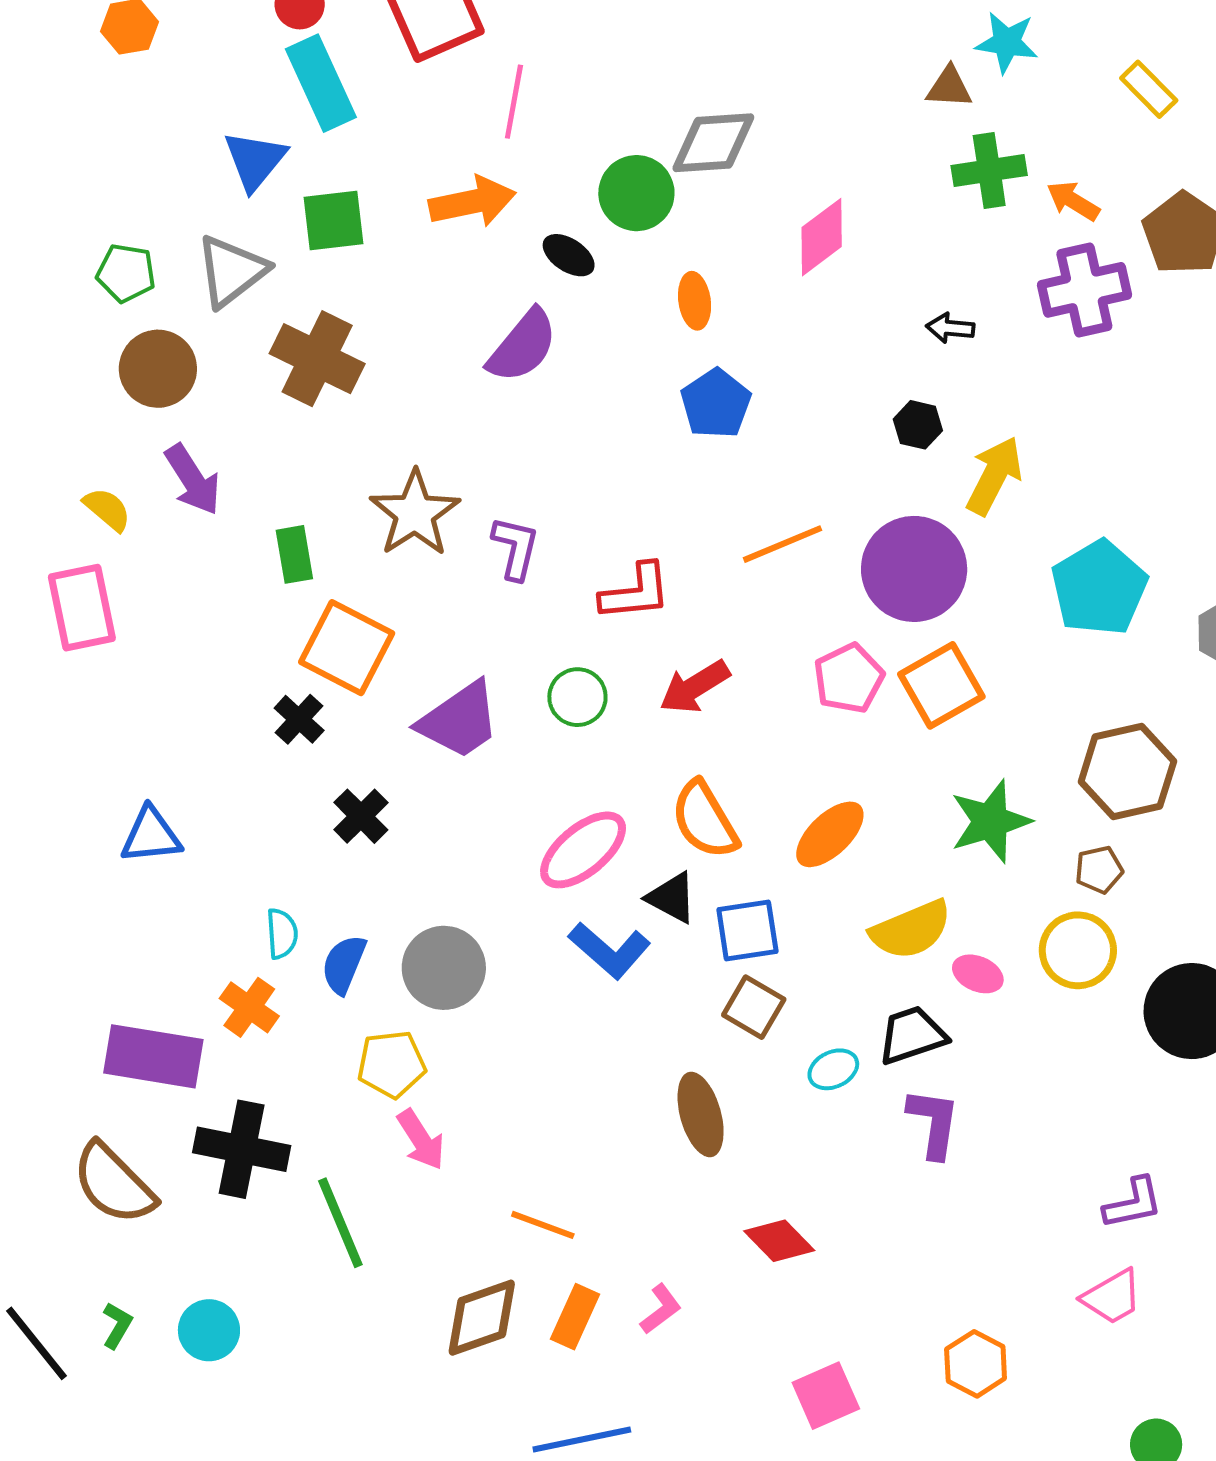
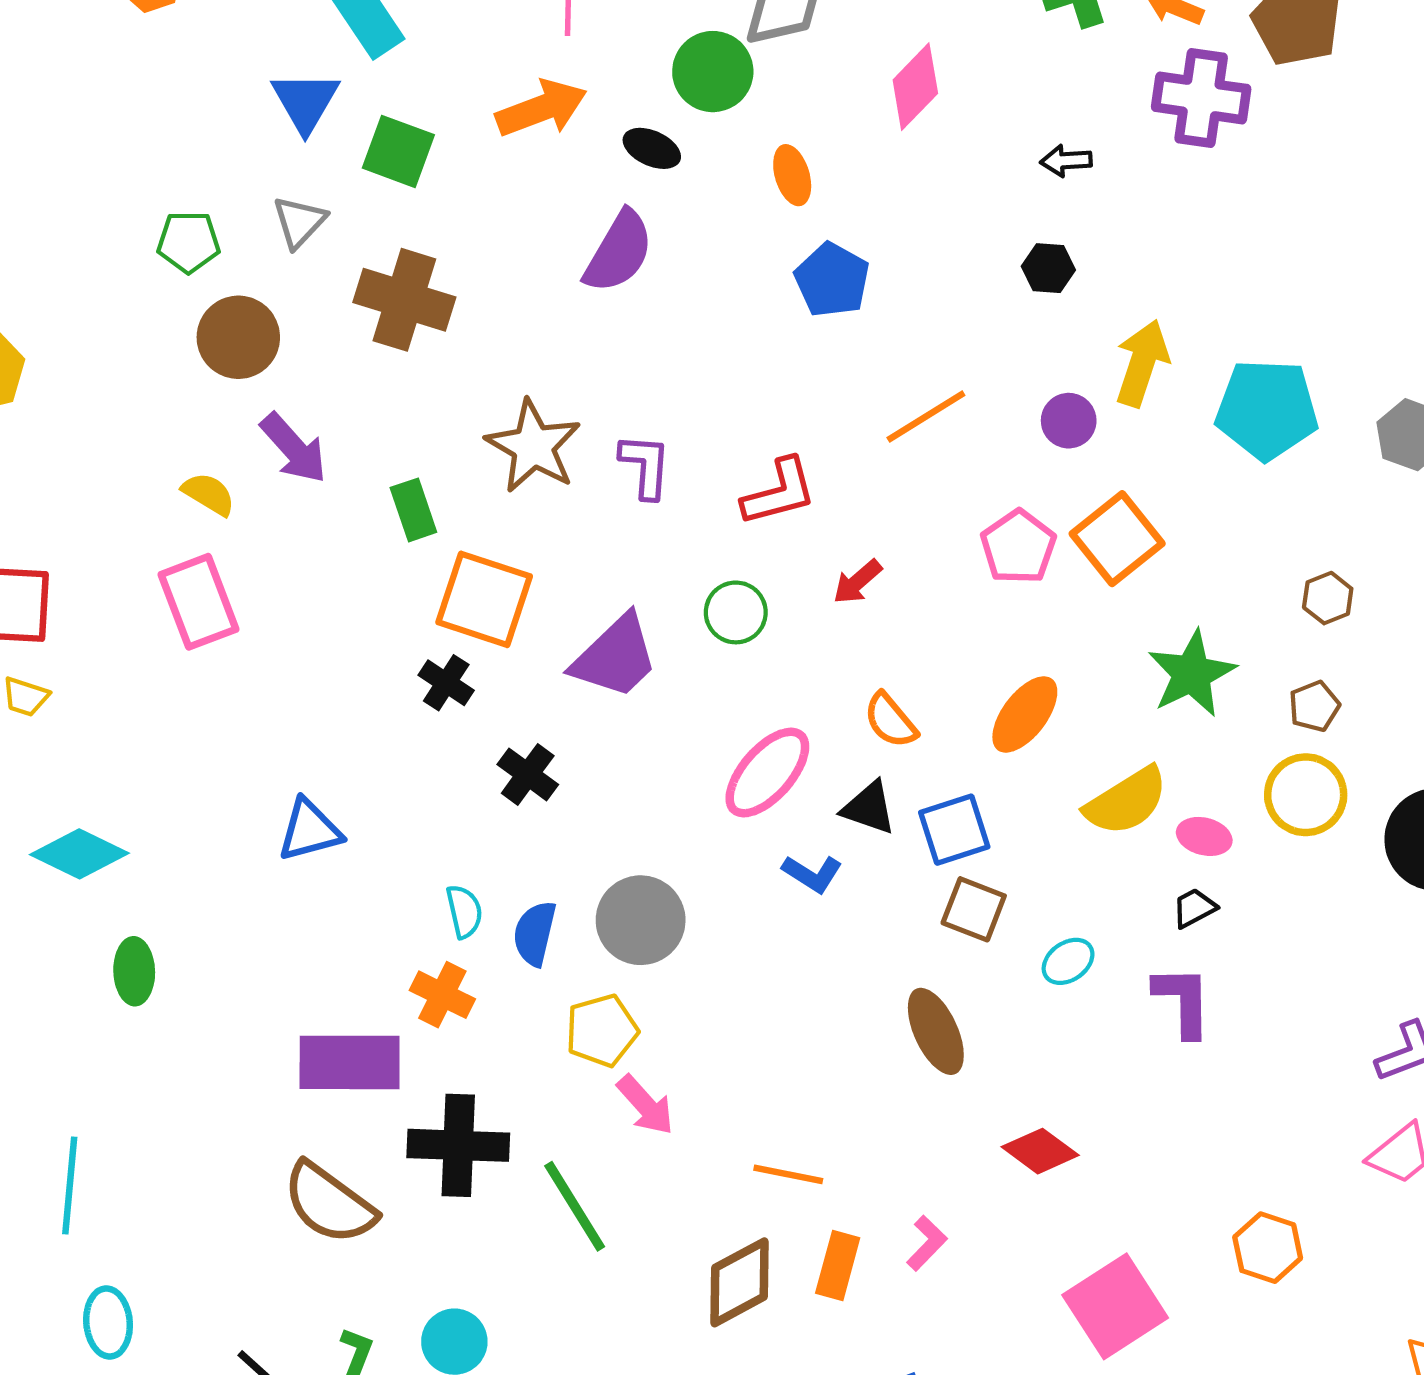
green square: (334, 220) -> (398, 151), turned 36
gray triangle: (231, 271) -> (299, 222), size x0.7
purple cross: (1084, 290) -> (1201, 98), turned 30
yellow arrow: (994, 476) -> (1142, 363), moved
purple circle: (914, 569) -> (1069, 421), size x0.5
cyan pentagon: (1099, 588) -> (1267, 409), turned -30
red arrow: (695, 687) -> (857, 582), size x0.7
brown hexagon: (1127, 772) -> (1328, 598), size x0.5
orange semicircle: (705, 820) -> (890, 720), size x0.7
blue L-shape: (610, 950) -> (812, 874), size x0.7
black trapezoid: (912, 1035) -> (1194, 908), moved, size x0.6
pink square: (826, 1396) -> (1115, 1306), size x1.4

